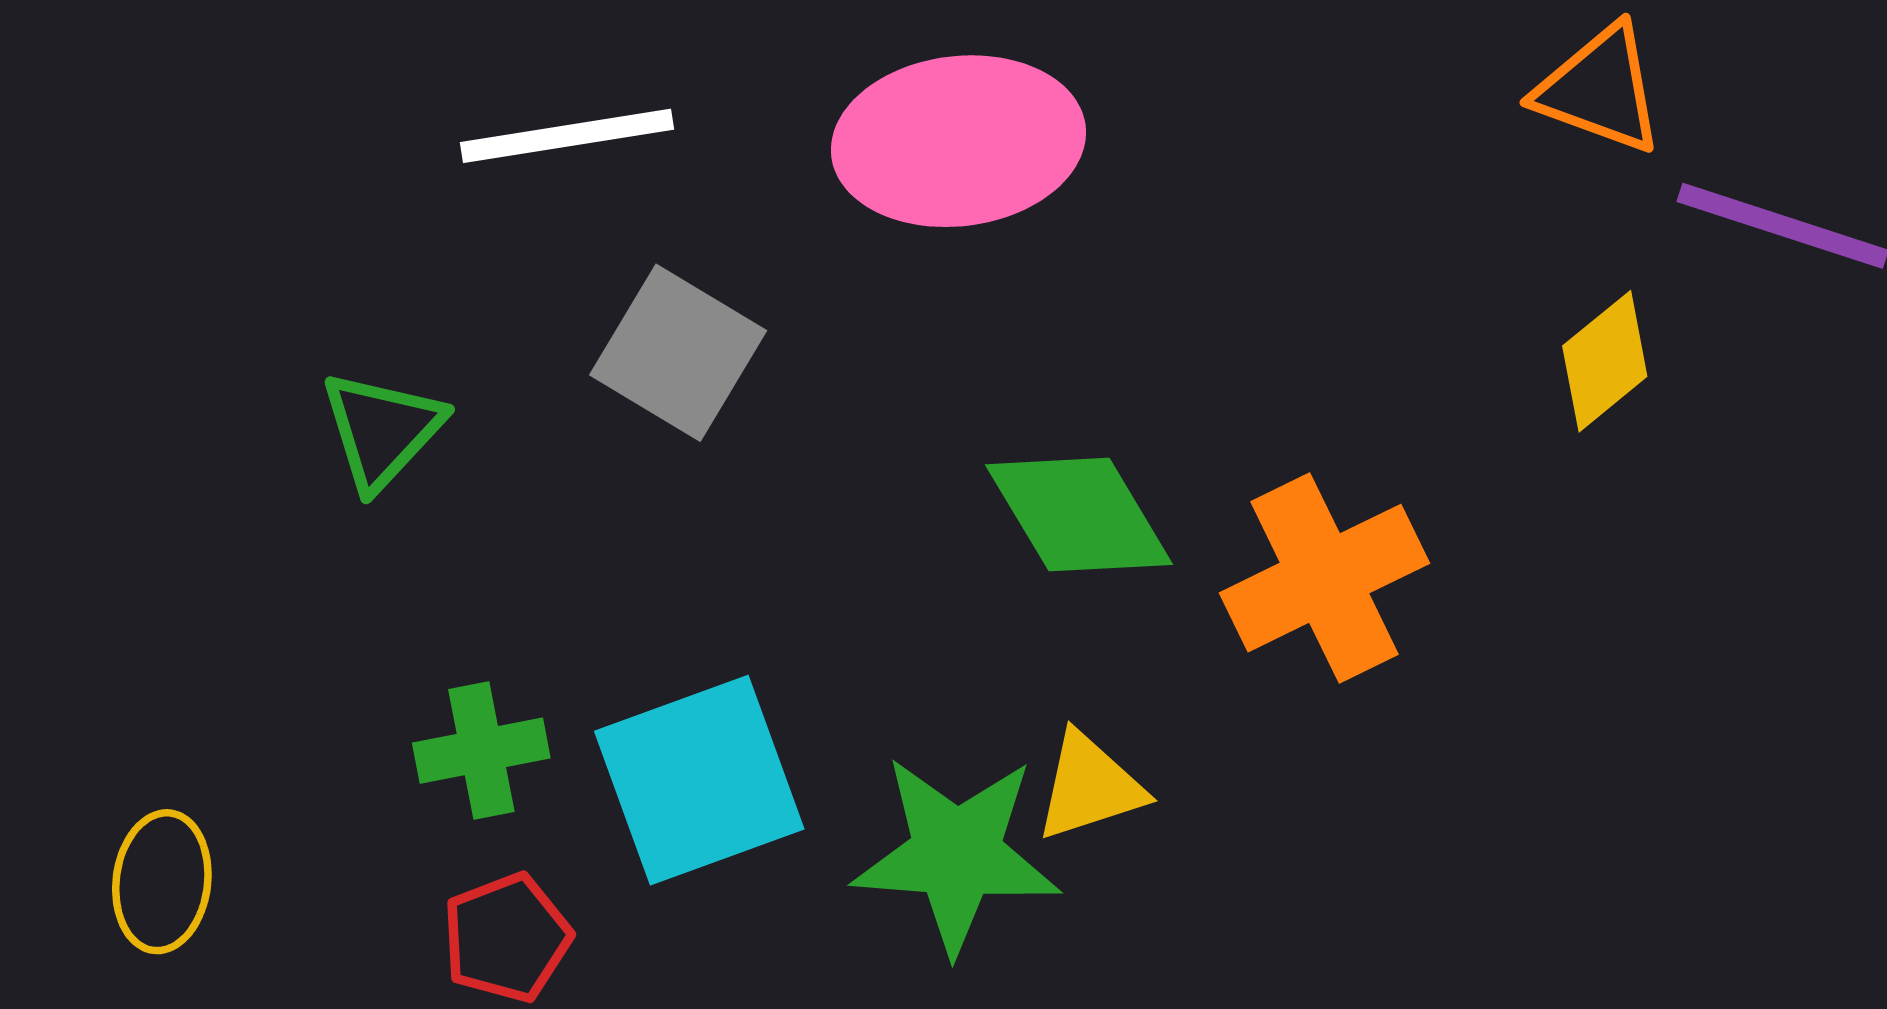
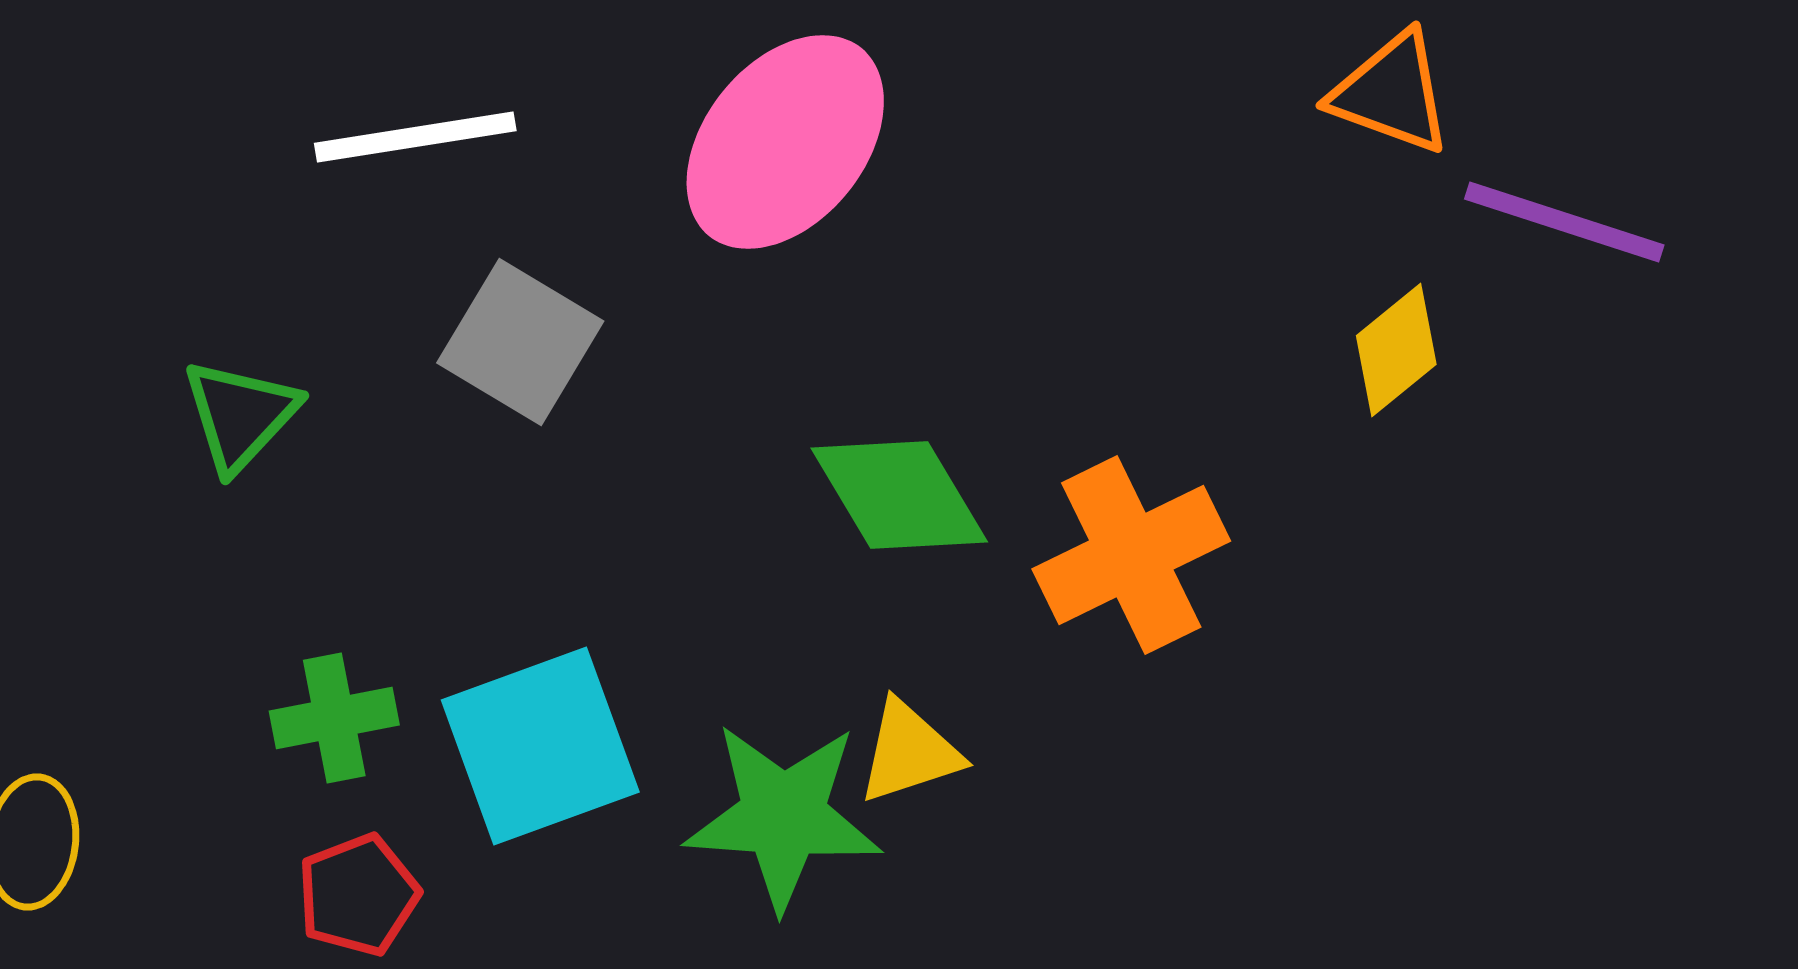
pink ellipse: (958, 141) -> (785, 142), turned -44

